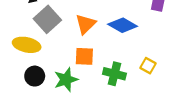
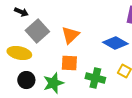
blue diamond: (123, 25) -> (115, 43), moved

